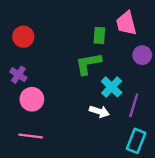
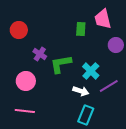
green L-shape: (88, 64) -> (61, 64), moved
purple cross: (18, 75) -> (40, 54), moved
purple line: (134, 105) -> (109, 86), turned 42
cyan rectangle: (136, 141) -> (86, 115), moved

